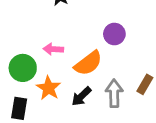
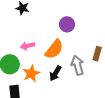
orange star: (48, 88) -> (31, 74), turned 30

